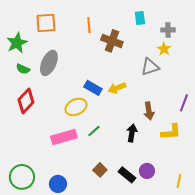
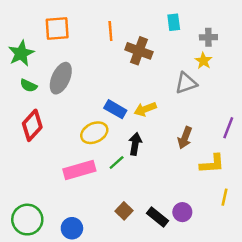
brown arrow: (149, 111) -> (185, 138), turned 30
black arrow: (132, 133) -> (135, 144), moved
yellow line: (179, 181) -> (225, 197), moved

